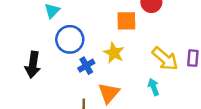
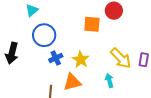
yellow star: (114, 53) -> (81, 60), moved
orange triangle: (109, 93) -> (72, 82), turned 30

